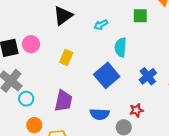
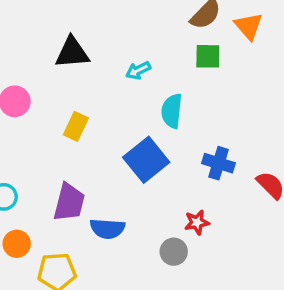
black triangle: (63, 16) -> (72, 53), turned 30
blue cross: (148, 76) -> (218, 163), turned -36
blue semicircle: (100, 114) -> (107, 229), moved

